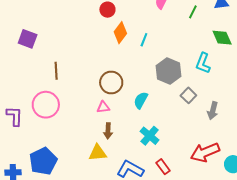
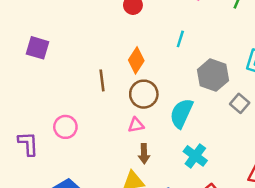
orange diamond: (120, 33) -> (136, 60), moved
brown line: (56, 71) -> (102, 80), moved
cyan semicircle: (141, 100) -> (181, 113), size x1.4
pink circle: (46, 105) -> (65, 127), size x0.7

